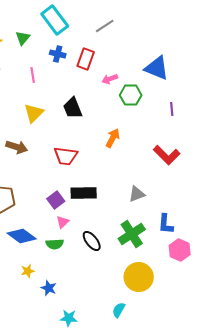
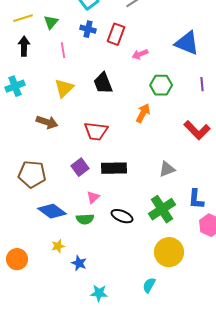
green triangle: (23, 38) -> (51, 22), moved
green hexagon: (131, 95) -> (161, 85), moved
purple square: (56, 200) -> (80, 167), moved
black ellipse: (92, 241) -> (122, 216), turned -30

